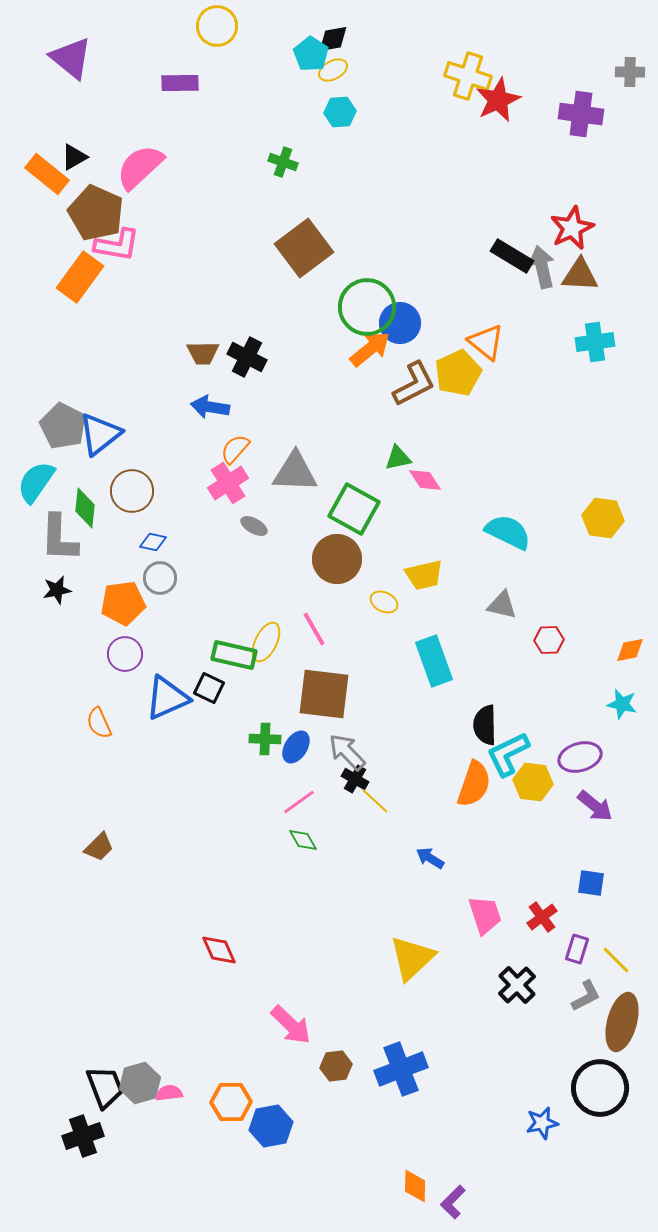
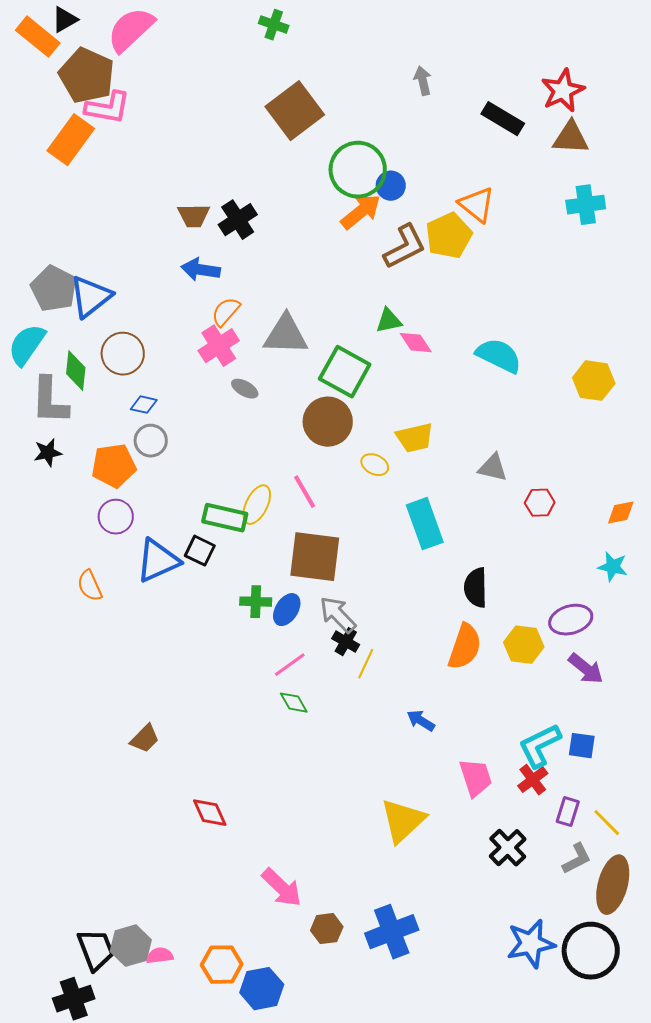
gray arrow: (542, 267) -> (423, 81), moved, size x0.7
blue circle: (400, 323) -> (391, 186), size x0.7
black cross: (247, 357) -> (238, 220), turned 30
cyan semicircle: (508, 532) -> (499, 356), moved
cyan L-shape: (508, 754) -> (540, 746), moved
yellow line: (375, 801) -> (366, 664), turned 72
brown trapezoid: (99, 847) -> (145, 739), moved
blue star: (542, 1123) -> (531, 944), moved, size x1.5

